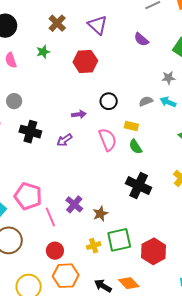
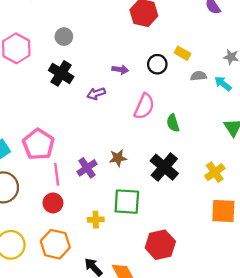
gray circle: (14, 101) -> (64, 37), moved
yellow rectangle: (131, 126) -> (183, 53), moved
pink semicircle: (108, 140) -> (144, 106), turned 30
brown star: (100, 214) -> (118, 158), moved
green square: (119, 240) -> (127, 202), moved
red circle: (55, 251) -> (53, 203), moved

